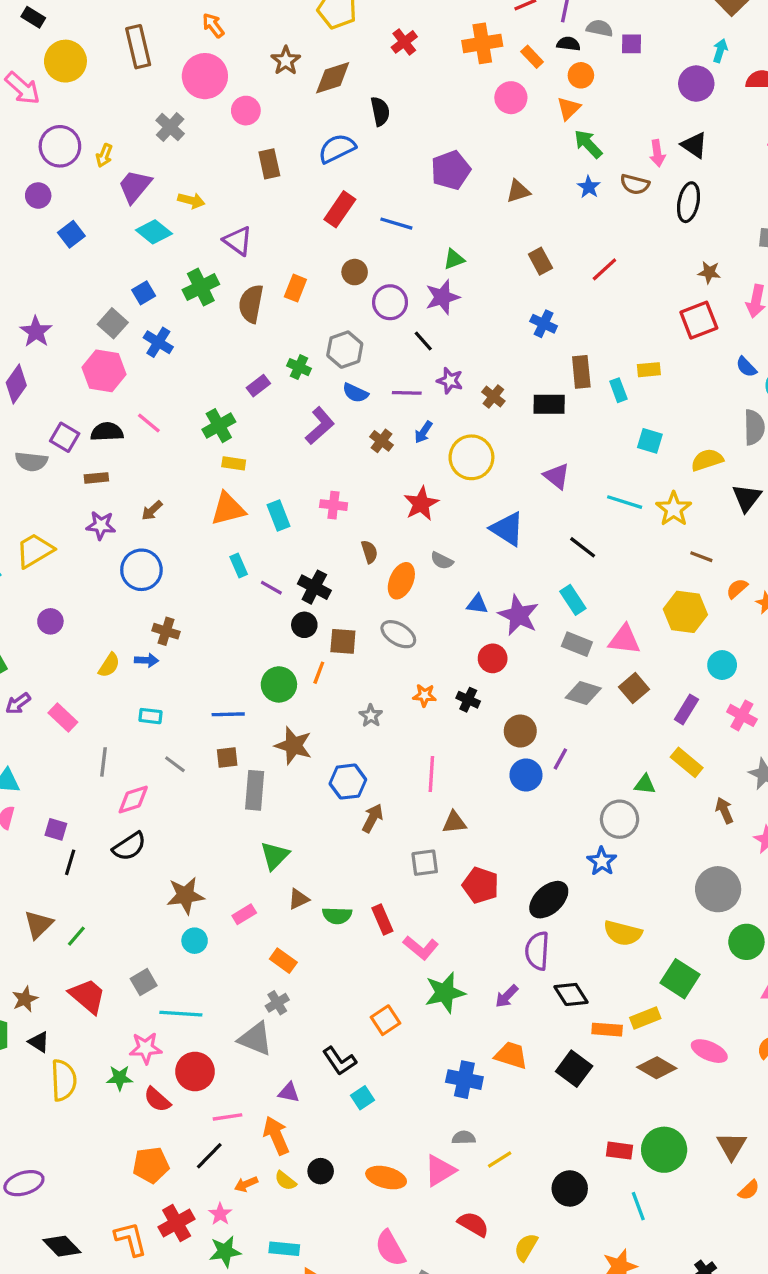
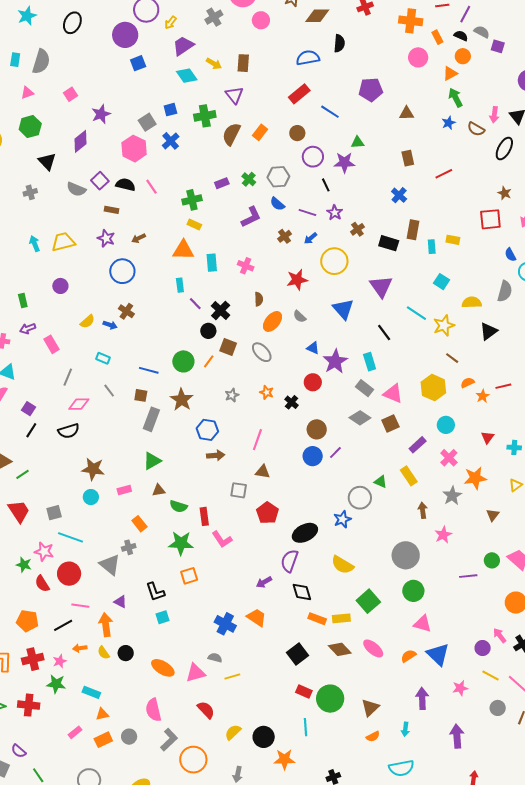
brown rectangle: (269, 164) -> (243, 63), moved
purple circle: (38, 196) -> (125, 35), size x1.6
purple triangle: (557, 476) -> (381, 286), size x1.4
brown arrow: (373, 818) -> (216, 455), turned 42
green star: (445, 993) -> (181, 543), moved
black square: (574, 1069) -> (297, 654), moved
black circle: (570, 1188) -> (264, 737), moved

